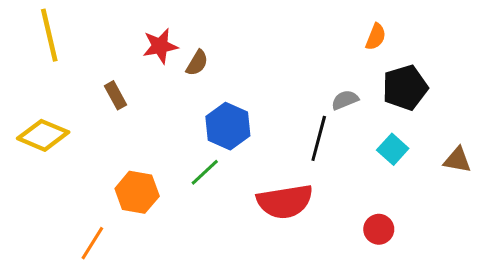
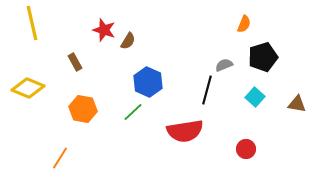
red star: (160, 46) -> (104, 30), turned 30
orange hexagon: (137, 192) -> (83, 109), moved

